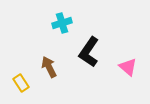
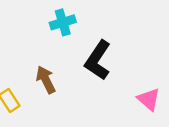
pink triangle: (128, 67) -> (149, 99), moved

